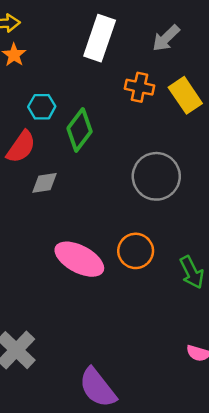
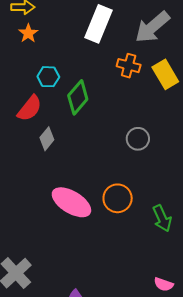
gray arrow: (166, 38) -> (152, 27), size x1.5
gray circle: (156, 176) -> (138, 139), size x0.6
gray diamond: (45, 183) -> (47, 139), turned -45

